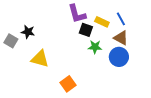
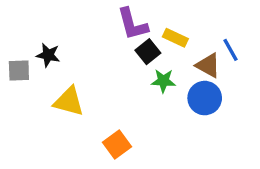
blue line: (121, 19) -> (230, 50), moved
black square: (86, 30) -> (148, 52), turned 32
gray square: (11, 41) -> (19, 71), turned -32

